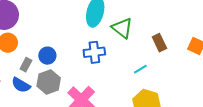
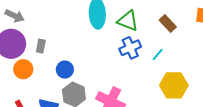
blue cross: (94, 52) -> (130, 48), moved
gray rectangle: (26, 65) -> (41, 46), moved

